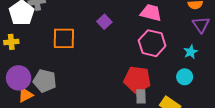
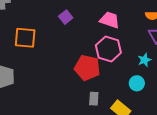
purple square: (104, 22) -> (66, 17), moved
red pentagon: (137, 80) -> (87, 68), moved

